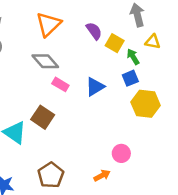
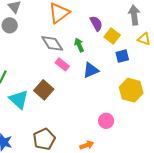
green arrow: (133, 57) -> (79, 45), moved
blue square: (130, 78) -> (122, 56), moved
pink circle: (121, 153) -> (106, 121), moved

